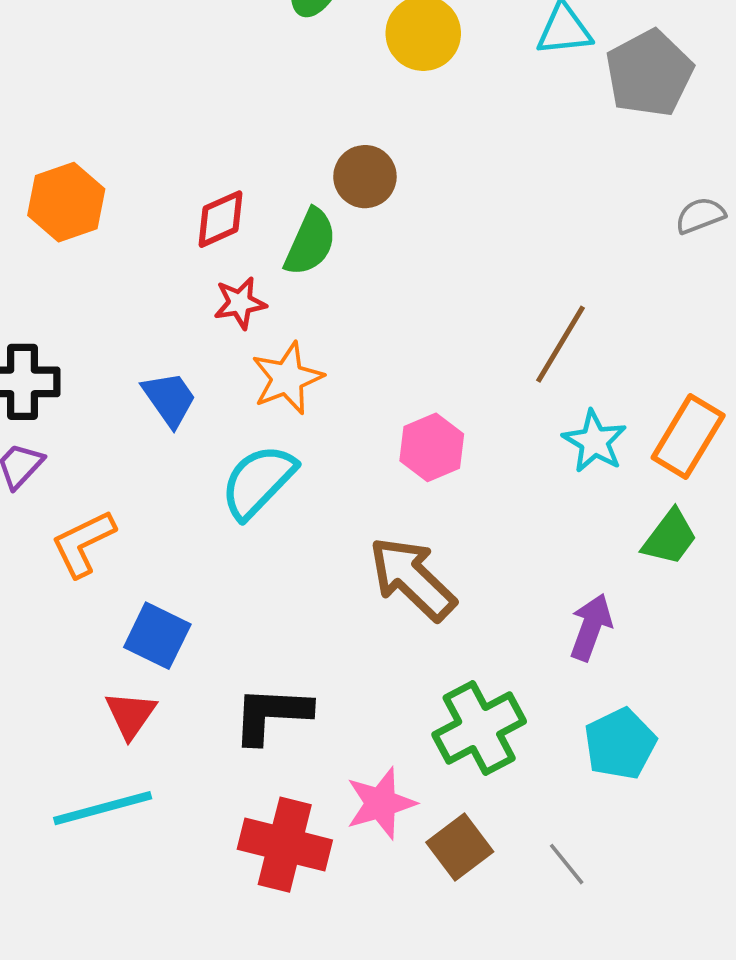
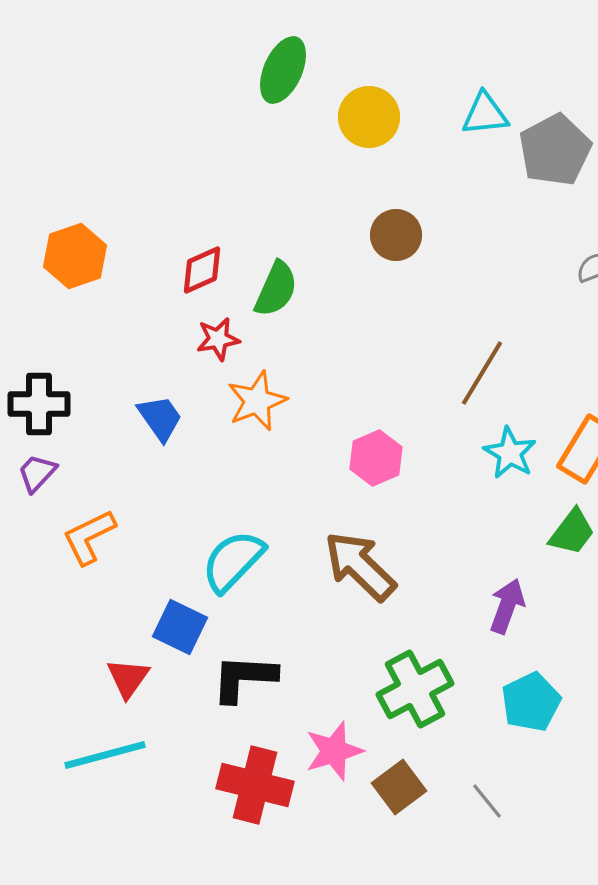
brown circle: (365, 177) -> (396, 235), moved
cyan semicircle: (258, 481) -> (233, 561), moved
blue square: (157, 636) -> (180, 627), moved

